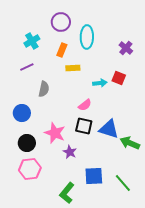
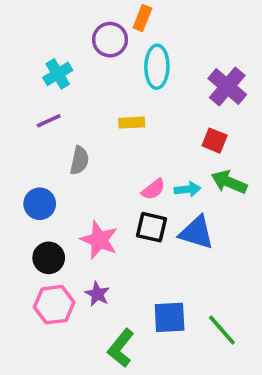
purple cross: (126, 48) -> (227, 87), size x1.5
orange rectangle: (62, 50) -> (142, 18), moved
cyan arrow: (100, 83) -> (188, 189), moved
green arrow: (130, 143) -> (229, 182), moved
purple star: (70, 152) -> (97, 294), moved

